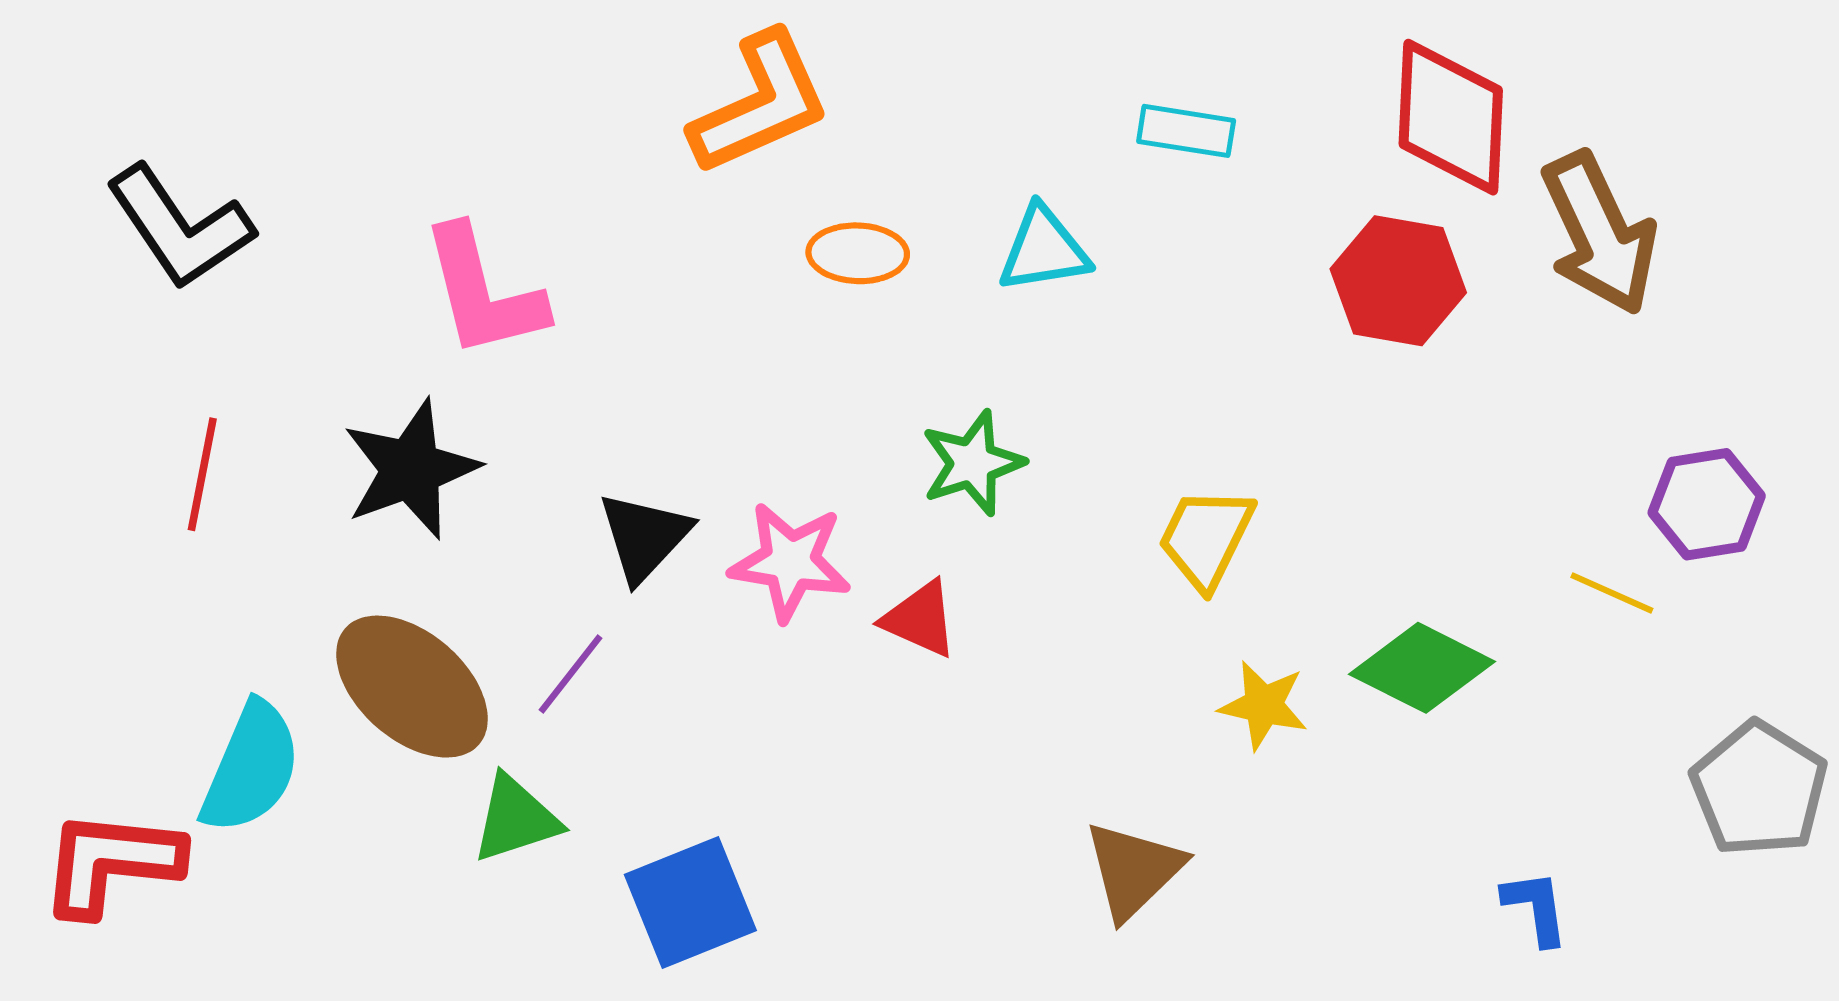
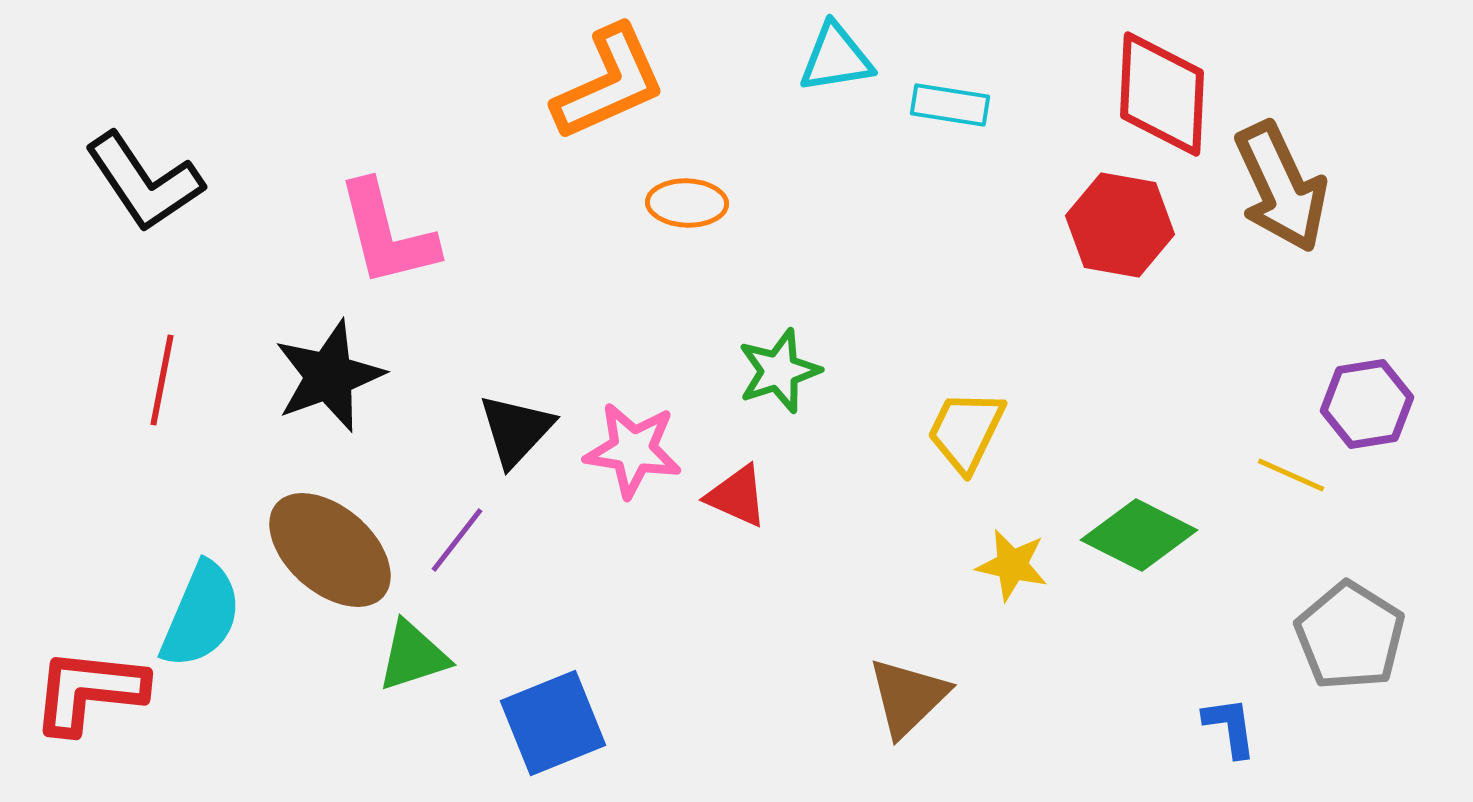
cyan triangle: (1044, 250) -> (836, 58), moved
gray pentagon: (1759, 789) -> (1350, 636), moved

